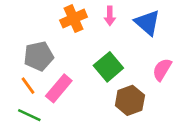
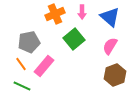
green square: (108, 67) -> (74, 39), moved
pink semicircle: (162, 70) -> (110, 46), moved
brown hexagon: (130, 100) -> (115, 75), moved

